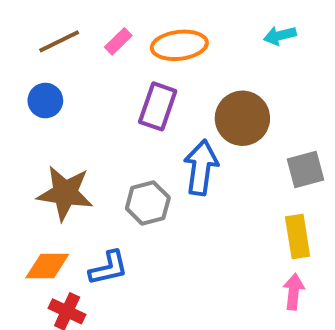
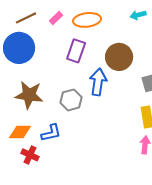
blue circle: (45, 101) -> (19, 48), size x1.8

